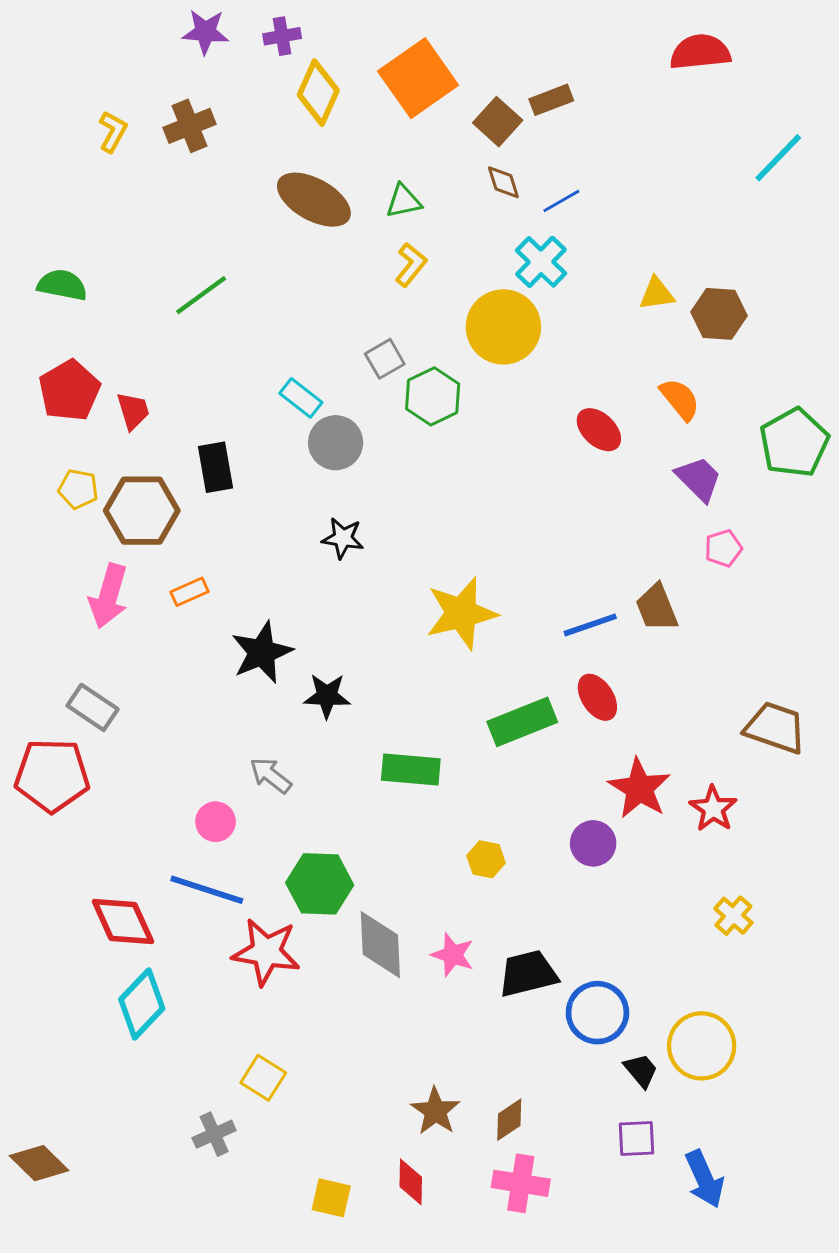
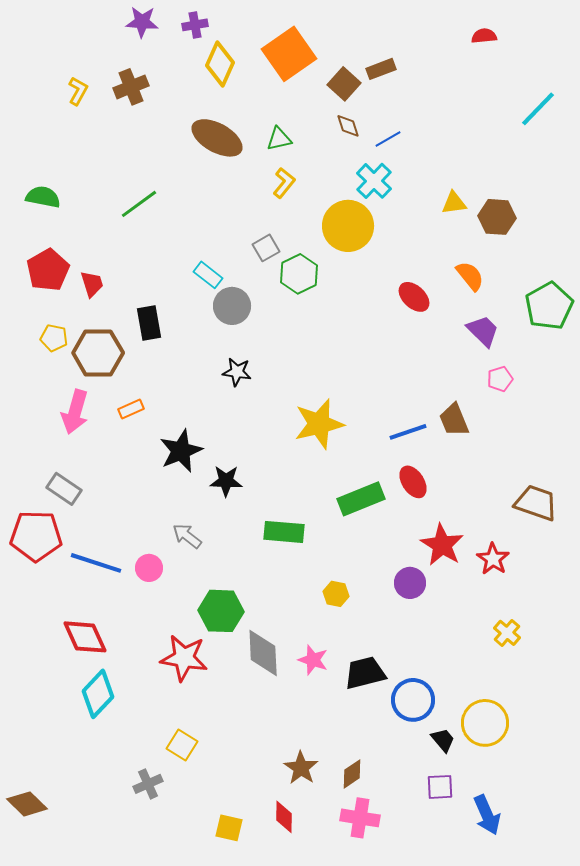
red semicircle: (700, 52) -> (484, 36), size x0.6
blue line: (207, 890) -> (96, 563), moved

